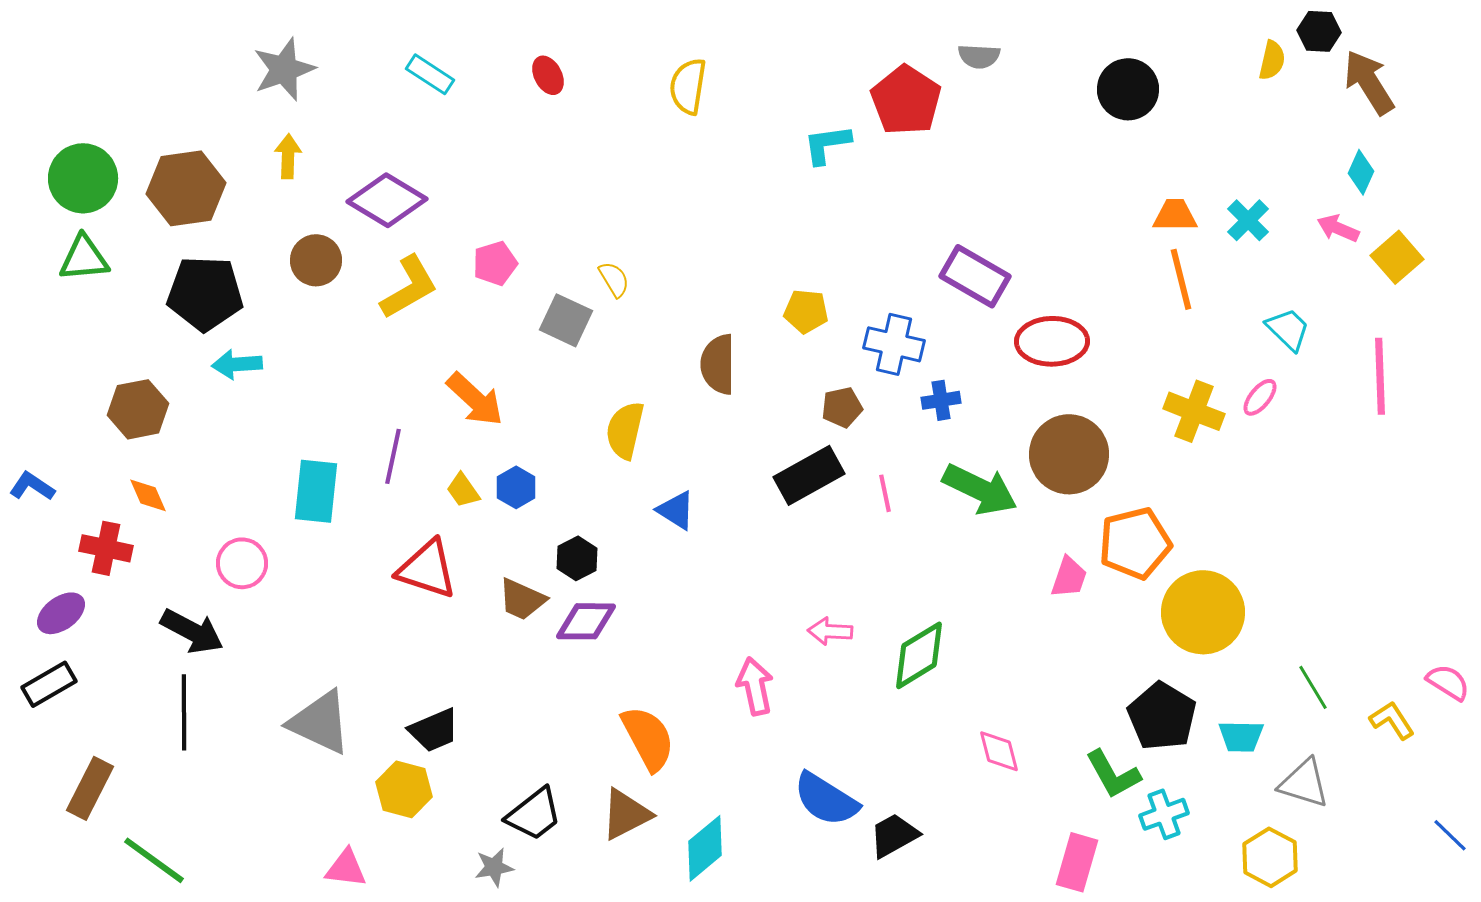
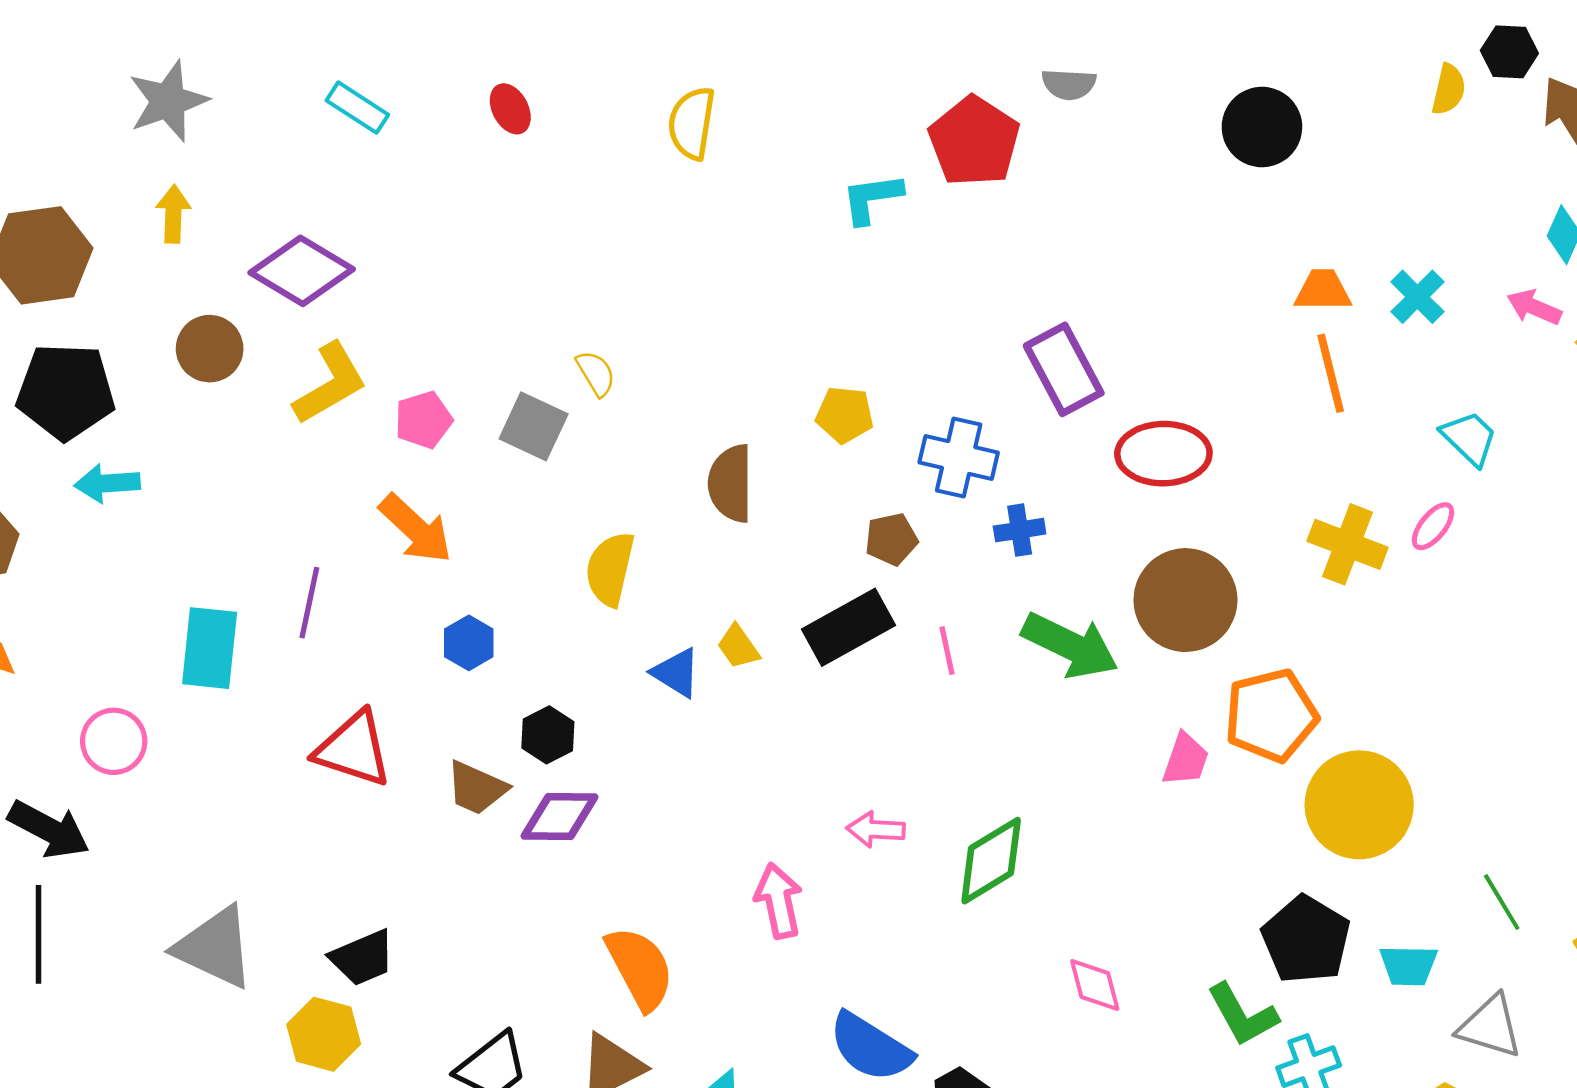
pink pentagon: (495, 263) -> (423, 420), moved
purple rectangle: (975, 276) -> (1064, 369), turned 32
yellow trapezoid: (463, 490) -> (738, 647), moved

